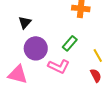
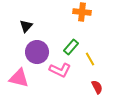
yellow line: (98, 55) -> (90, 59), moved
red semicircle: (96, 75) -> (97, 87), moved

